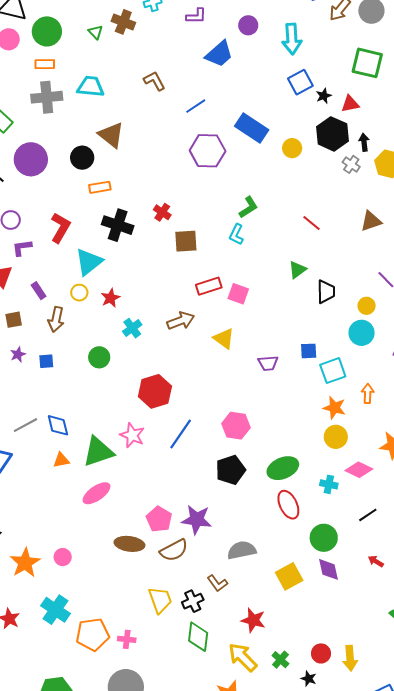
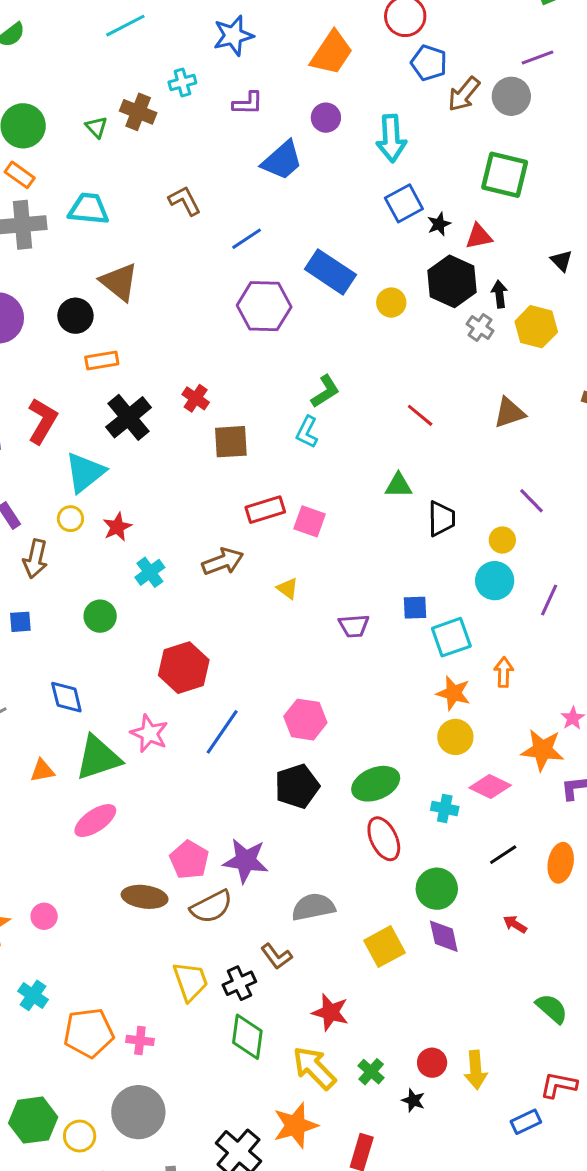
orange rectangle: (45, 64) -> (20, 175), turned 36
black cross: (118, 225) -> (128, 417), turned 32
green triangle: (297, 270) -> (398, 485), turned 36
yellow triangle: (224, 338) -> (288, 588), size x0.7
blue diamond: (58, 425) -> (66, 697), moved
cyan cross: (55, 610) -> (33, 995), size x0.7

